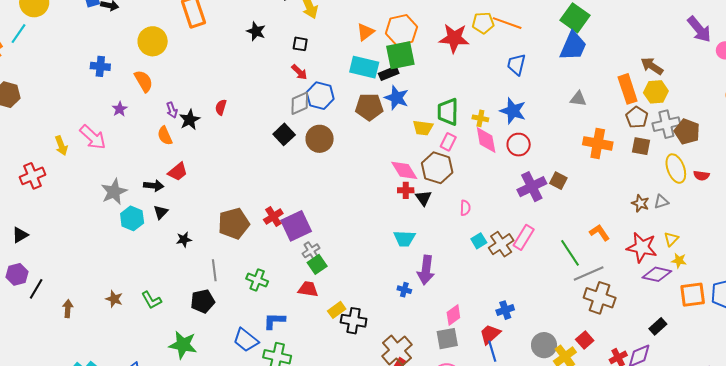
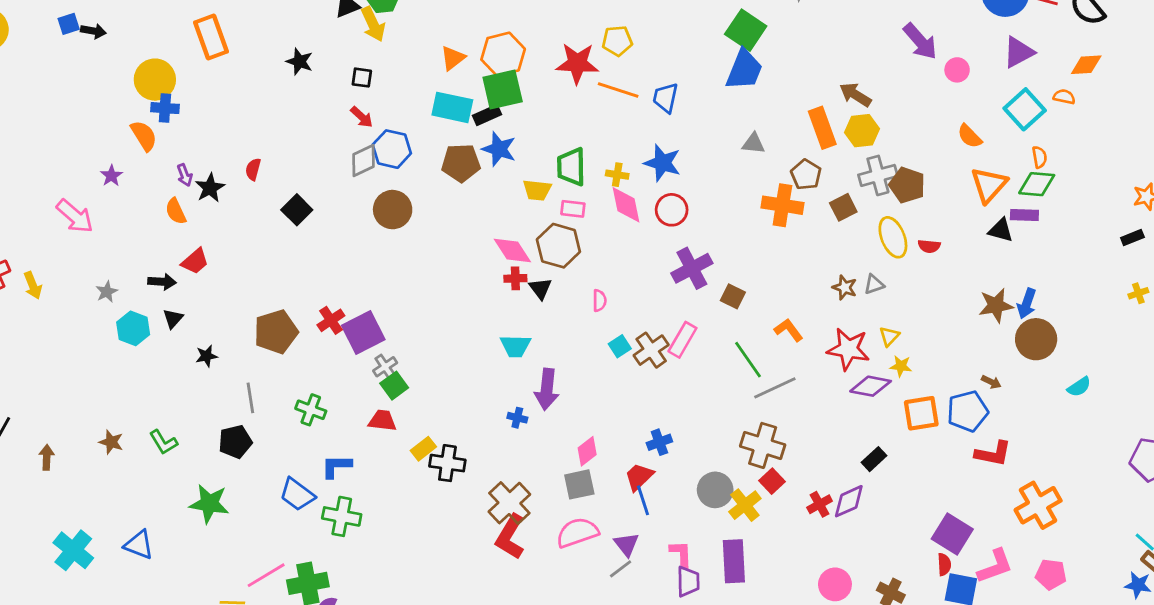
orange line: (507, 23) -> (618, 90), moved
blue cross: (100, 66) -> (165, 108), moved
brown pentagon: (637, 117) -> (806, 175), moved
black square: (284, 134) -> (297, 210), moved
pink rectangle: (448, 142) -> (573, 209), turned 72
yellow arrow: (61, 146) -> (33, 285), moved
brown square: (641, 146) -> (843, 207), turned -36
brown square: (558, 181) -> (733, 296), moved
gray star: (114, 192) -> (107, 292), size x0.6
brown cross: (600, 298) -> (763, 445), moved

